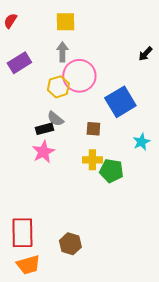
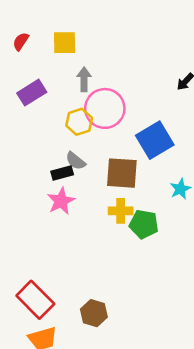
yellow square: (65, 22) -> (65, 43), moved
brown square: (93, 129) -> (122, 173), size x1.8
red rectangle: (22, 233) -> (35, 300), turned -44

